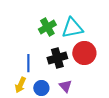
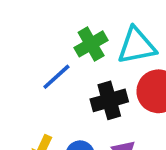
blue line: (28, 63) -> (56, 77), moved, turned 48

